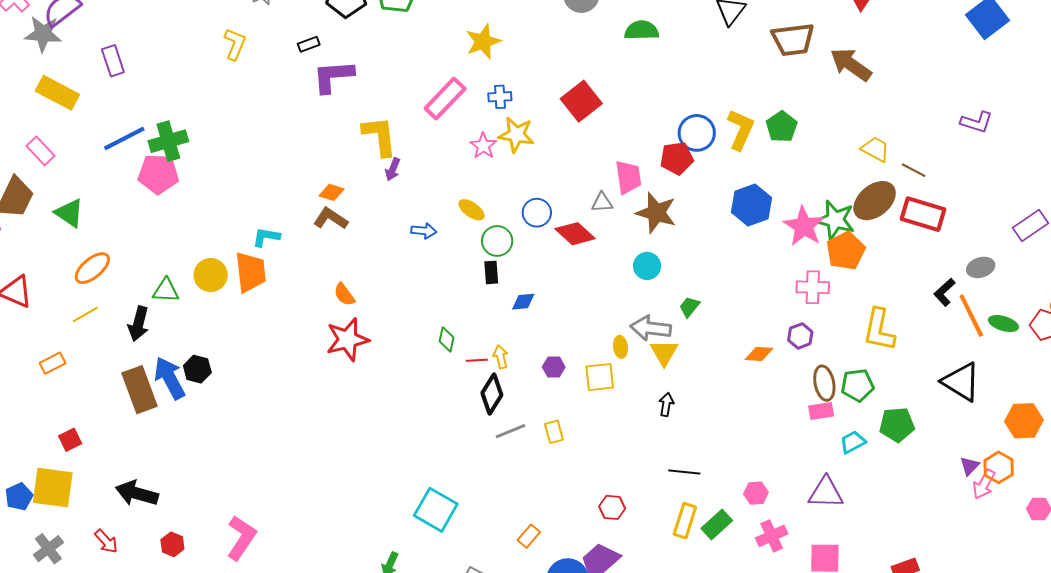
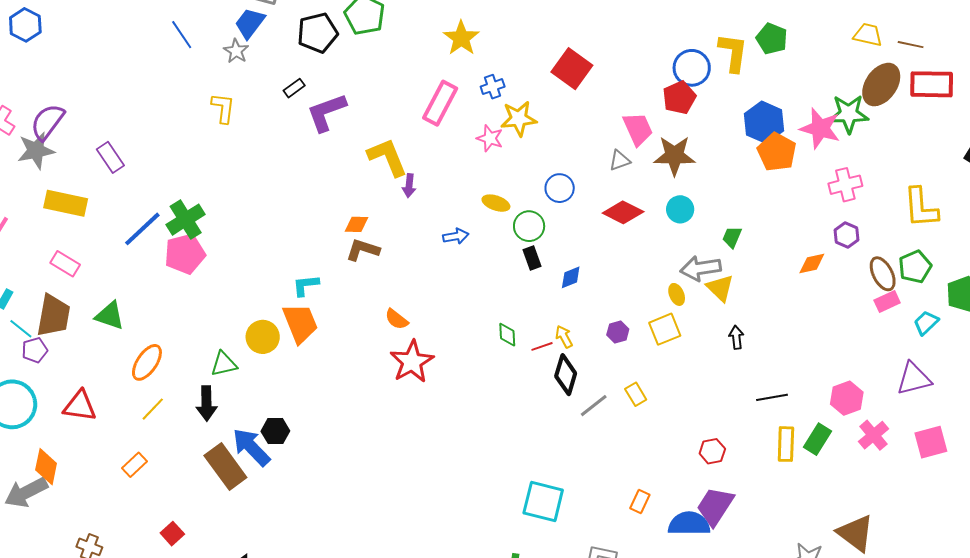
red diamond: (575, 234) -> (623, 212), moved
orange pentagon: (846, 251) -> (777, 152), moved
pink hexagon: (756, 493) -> (847, 398), size x1.4

